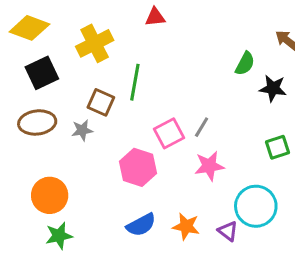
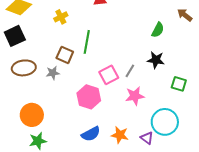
yellow cross: (95, 43) -> (61, 17), size x0.6
black square: (42, 73) -> (15, 36), moved
black star: (273, 88) -> (156, 60), moved
green square: (278, 147) -> (179, 84), turned 35

